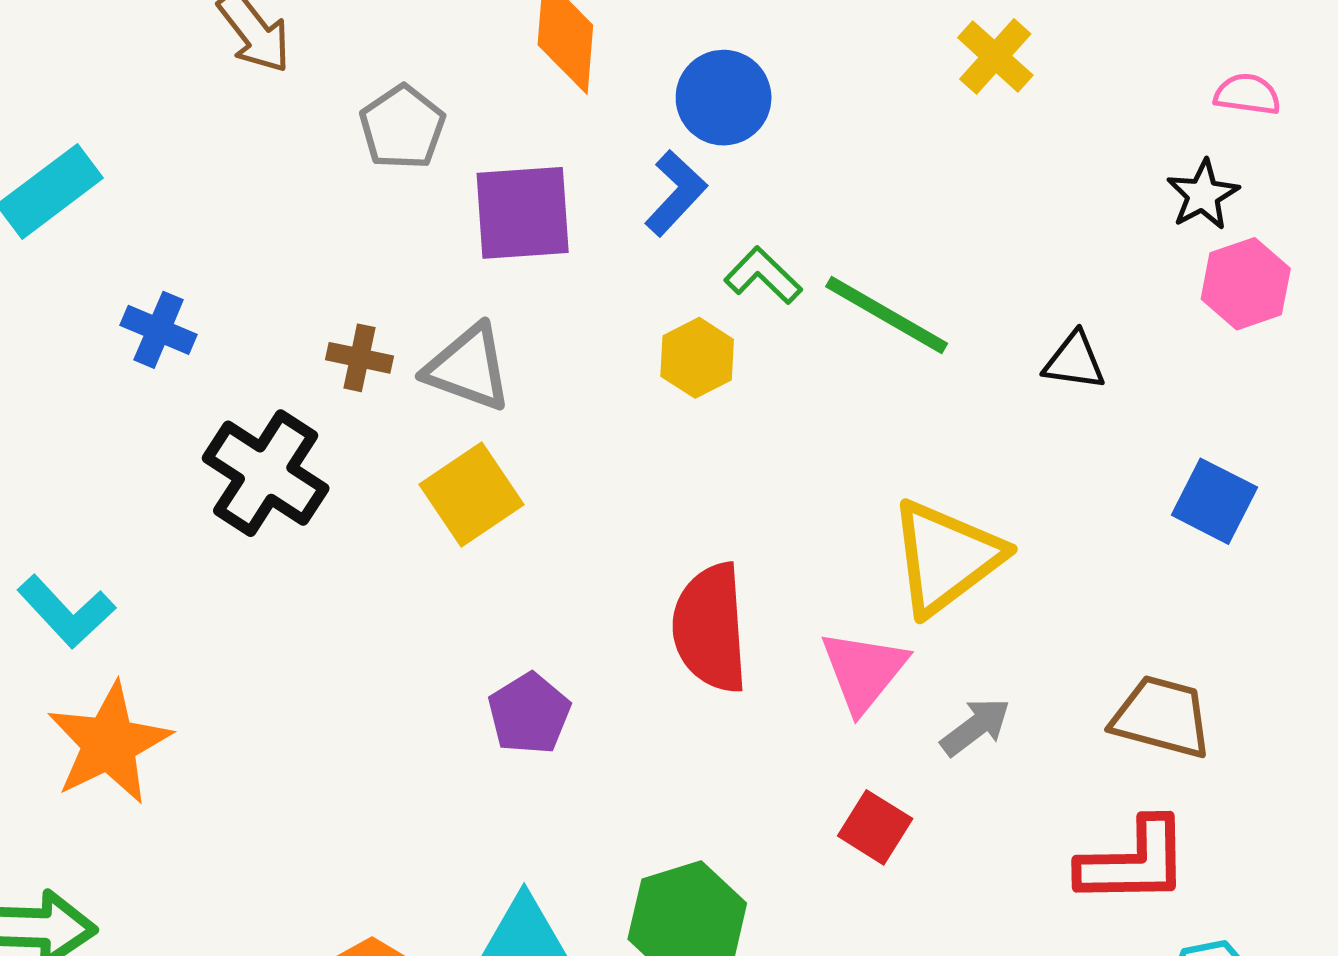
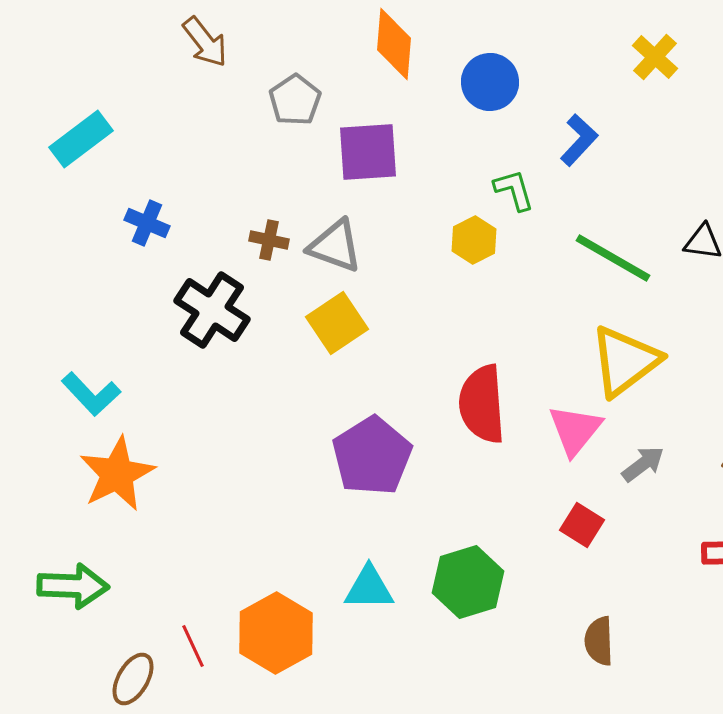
blue L-shape: (676, 193) -> (579, 140), moved
green L-shape: (763, 275) -> (514, 190), turned 30
green line: (887, 315) -> (613, 258), moved
purple pentagon: (529, 714) -> (372, 456), size x1.6

